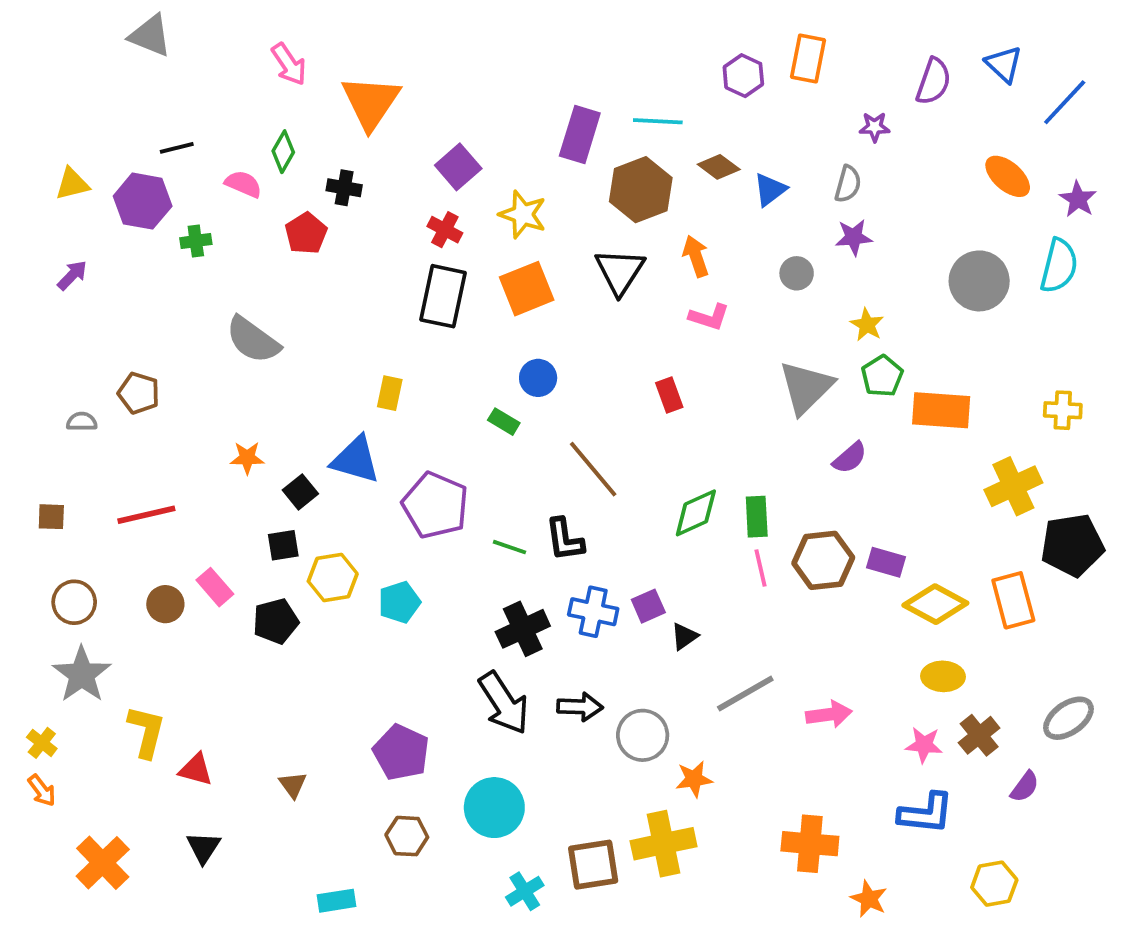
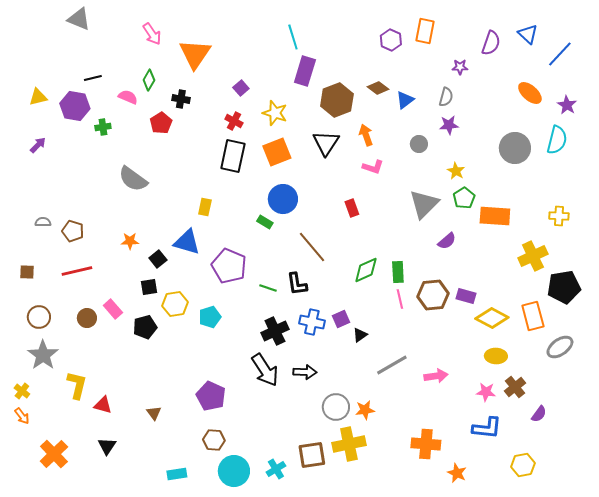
cyan line: (658, 121) -> (293, 37), moved, turned 70
purple square: (458, 167) -> (241, 88), size x0.7
blue circle: (538, 378) -> (283, 199), size x1.5
brown pentagon: (139, 393) -> (73, 231), moved
gray ellipse: (1068, 718) -> (560, 347), moved
gray circle: (643, 735) -> (336, 407), moved
cyan circle: (494, 808) -> (234, 471), moved

